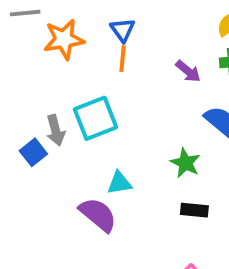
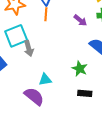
cyan square: (95, 118) -> (16, 36), moved
gray arrow: (55, 130) -> (29, 48), moved

